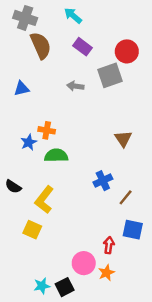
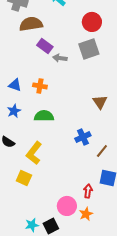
brown semicircle: (41, 45) -> (31, 24), turned -75
purple rectangle: (83, 47) -> (45, 46), moved
red circle: (127, 51) -> (92, 22), moved
blue triangle: (22, 89) -> (15, 85), moved, turned 32
orange cross: (47, 130) -> (40, 86), moved
blue star: (29, 142) -> (14, 111), moved

